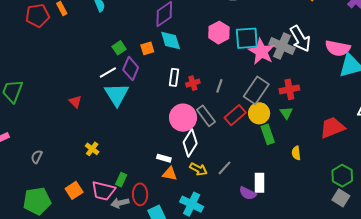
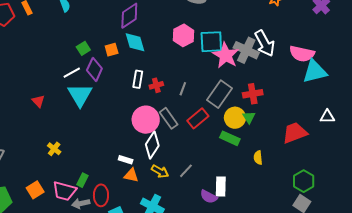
yellow circle: (259, 113) -> (235, 118), moved
green rectangle: (268, 134) -> (230, 138), turned -48

